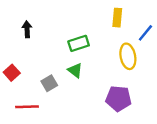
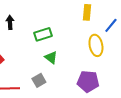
green rectangle: (79, 43) -> (43, 34), moved
gray square: (49, 83) -> (39, 80), moved

